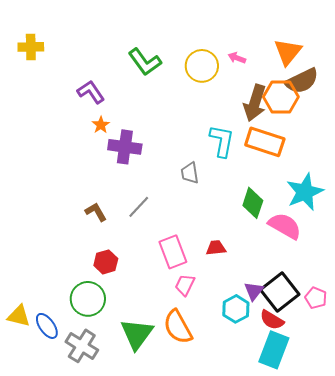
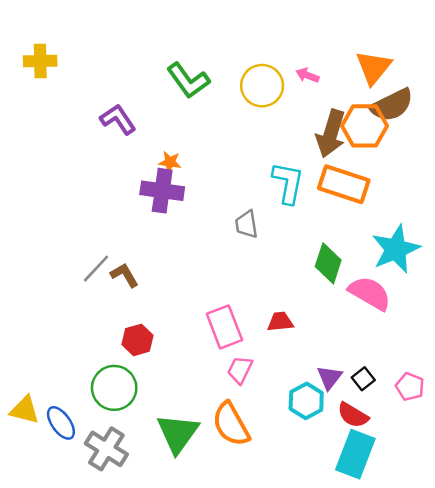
orange star: (101, 125) -> (170, 162), moved, turned -30
gray line: (139, 207) -> (96, 269), moved
black square: (280, 292) -> (363, 379), size x0.5

